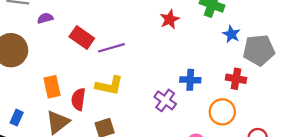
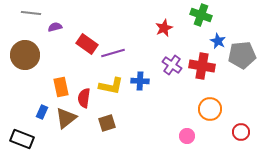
red cross: (236, 79) -> (202, 66), moved, size x1.4
blue cross: (190, 80) -> (140, 81), moved
purple cross: (165, 100) -> (172, 65), moved
blue rectangle: (17, 118) -> (42, 112), moved

